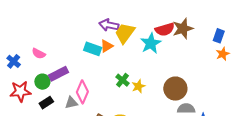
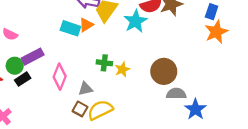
orange star: (223, 54) -> (216, 32), size x1.5
green cross: (122, 80) -> (104, 63), turned -32
black rectangle: (46, 103) -> (23, 79), moved
gray triangle: (71, 103) -> (85, 89), moved

